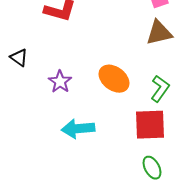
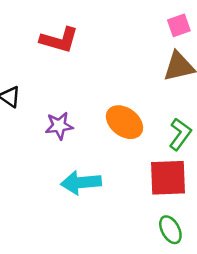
purple star: (60, 82) -> (59, 126), turned 30

